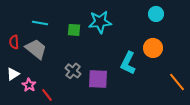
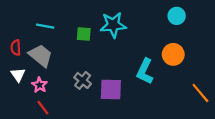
white triangle: (13, 74) -> (18, 75), moved, turned -32
pink star: (29, 85) -> (40, 85), moved
red line: (47, 95) -> (43, 108), moved

